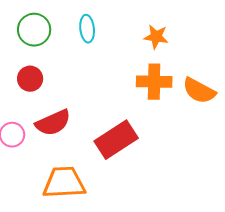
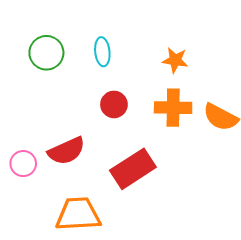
red circle: (30, 79) -> (114, 104), moved

